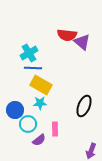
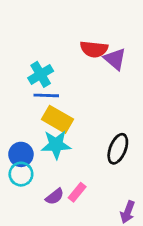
cyan star: (40, 103) -> (56, 145), size x1.5
cyan circle: (28, 124) -> (21, 174), moved
pink rectangle: (55, 129) -> (77, 192), moved, turned 40

